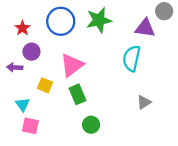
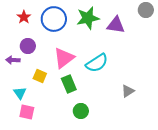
red star: (22, 28) -> (24, 17), moved
purple triangle: (145, 28) -> (116, 25), moved
cyan semicircle: (132, 58) -> (97, 63), moved, turned -135

